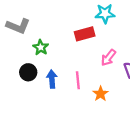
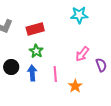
red rectangle: (85, 34) -> (35, 29), moved
green star: (41, 47) -> (36, 51), moved

